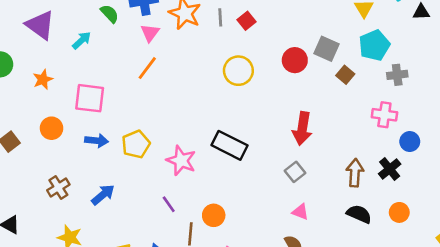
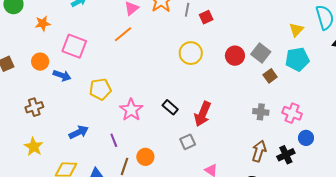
gray cross: (397, 75) -> (261, 112), moved
red arrow: (302, 128) -> (203, 114), moved
blue arrow: (97, 141) -> (62, 75), moved
black rectangle: (229, 145) -> (170, 107), size x0.6
gray square: (295, 172) -> (188, 142), moved
blue arrow: (103, 195) -> (79, 132), moved

